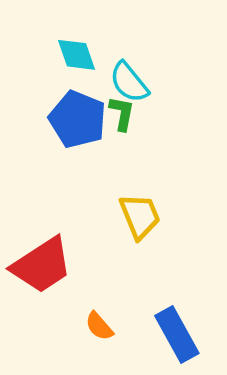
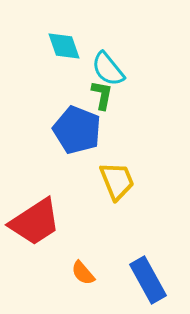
blue pentagon: (78, 119) -> (77, 130), moved

